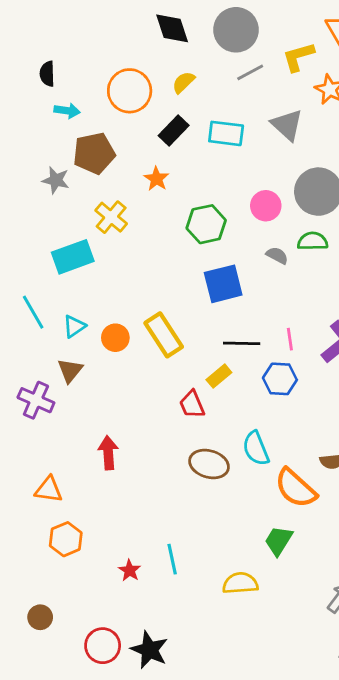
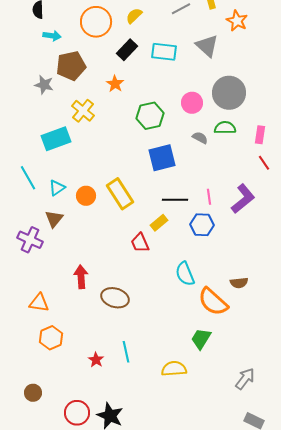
brown ellipse: (209, 464) -> (115, 298), moved

